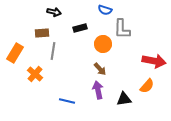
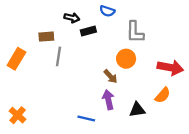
blue semicircle: (105, 10) -> (107, 11), moved
black arrow: (54, 12) -> (72, 18), moved
orange circle: (103, 44) -> (126, 59), moved
orange cross: (35, 74) -> (18, 115), moved
blue line: (67, 101) -> (86, 118), moved

